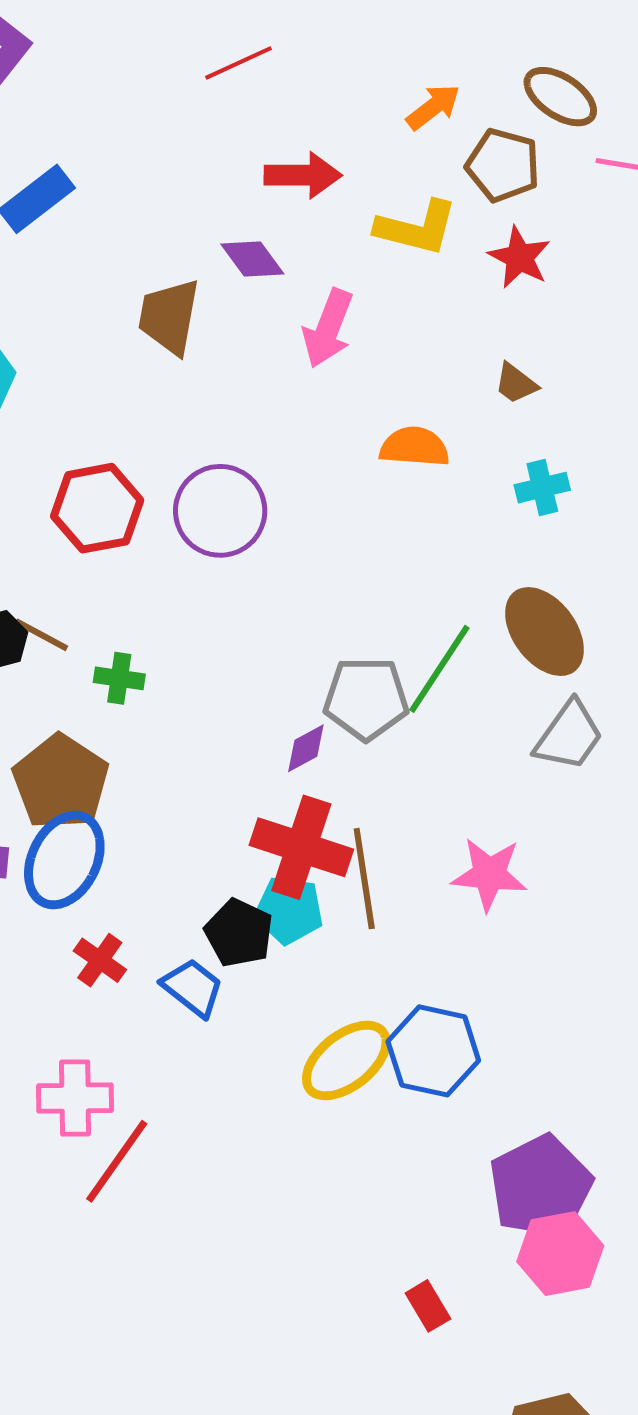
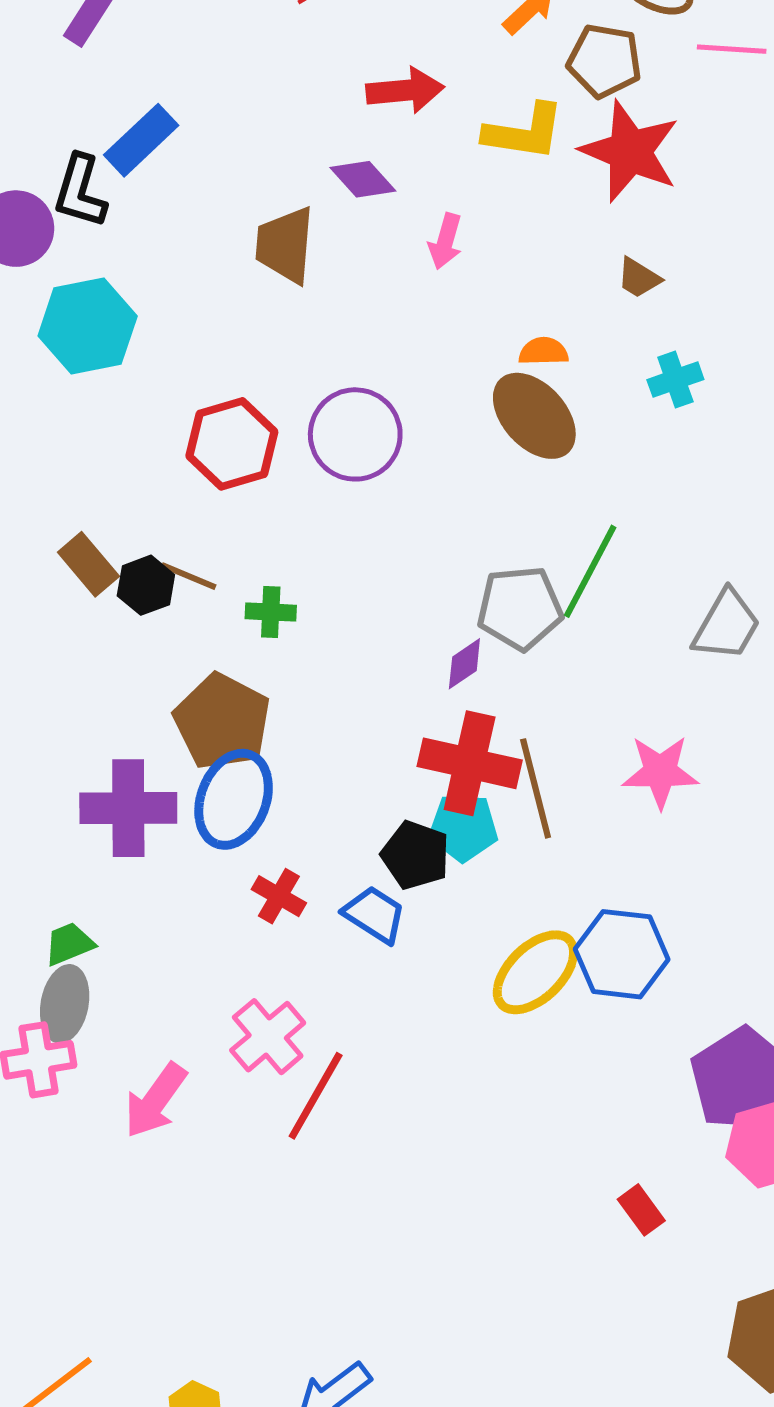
red star: (519, 257) -> (630, 151), size x1.6
pink arrow: (328, 328) -> (445, 241), size x0.7
orange semicircle: (414, 447) -> (543, 351), size x0.7
brown ellipse: (545, 632) -> (534, 416), moved
pink cross: (75, 1098) -> (268, 1037), turned -34

